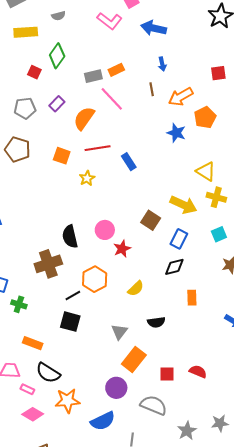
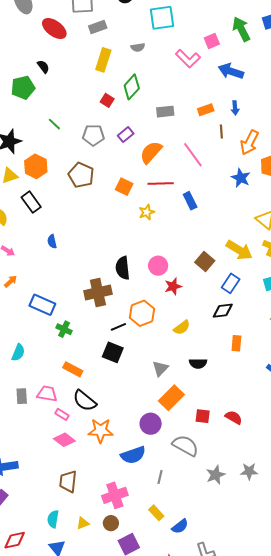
yellow rectangle: (26, 32) -> (103, 60), turned -75
orange rectangle: (116, 70) -> (206, 110), moved
orange arrow: (181, 97) -> (249, 143), turned -40
pink line: (112, 99) -> (193, 155), moved

